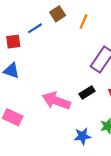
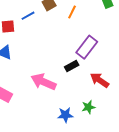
black rectangle: (87, 93) -> (72, 66), moved

